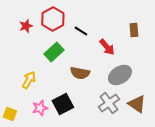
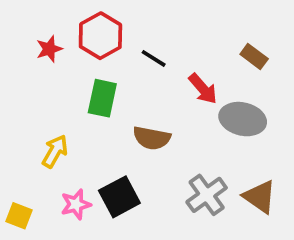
brown rectangle: (134, 30) -> (254, 56), turned -48
green rectangle: (54, 52) -> (102, 98), turned -36
gray ellipse: (120, 75) -> (243, 119), moved, turned 45

